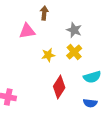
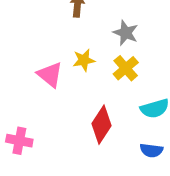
pink triangle: (27, 31) -> (50, 75), moved, turned 48
yellow star: (48, 55) -> (84, 60), moved

